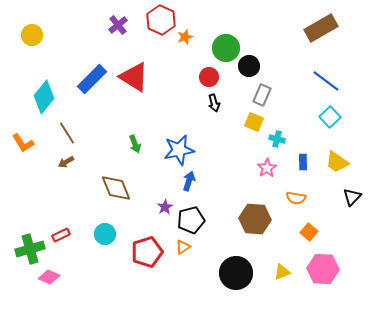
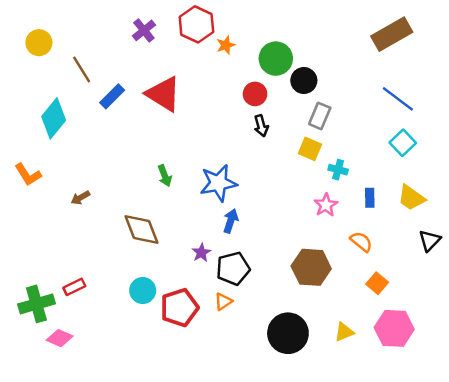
blue rectangle: (92, 79) -> (112, 96), size x0.7
brown line: (67, 133) -> (82, 70), moved
orange semicircle: (296, 198) -> (361, 242), turned -150
cyan circle: (105, 234) -> (143, 291), moved

